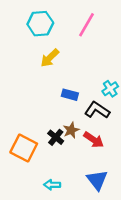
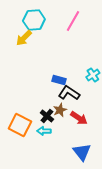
yellow arrow: (50, 58) -> (24, 38), moved
black L-shape: (97, 110) -> (69, 93), moved
cyan arrow: (52, 185) -> (44, 131), moved

